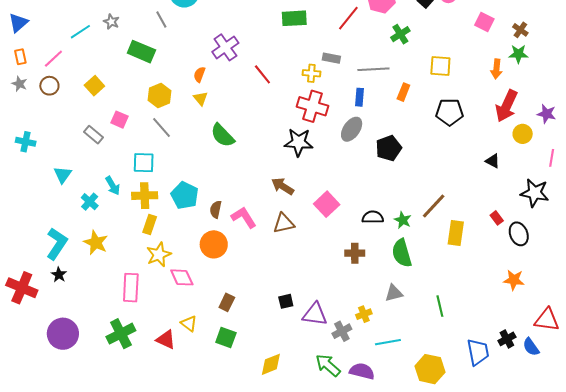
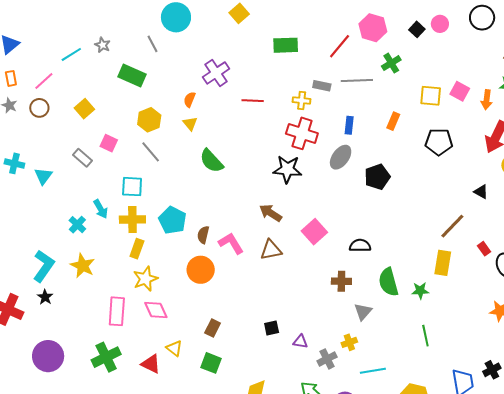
pink square: (484, 22) -> (460, 91), moved
gray line: (373, 69) -> (357, 80), moved
red line: (262, 74) -> (253, 101), turned -50
cyan triangle: (63, 175) -> (43, 176), moved
brown line: (434, 206) -> (452, 226), moved
green star: (403, 220) -> (420, 291), moved, turned -30
pink diamond: (182, 277) -> (156, 310), moved
gray triangle: (394, 293) -> (363, 312), moved, turned -36
purple triangle: (315, 314) -> (300, 341), size x0.6

